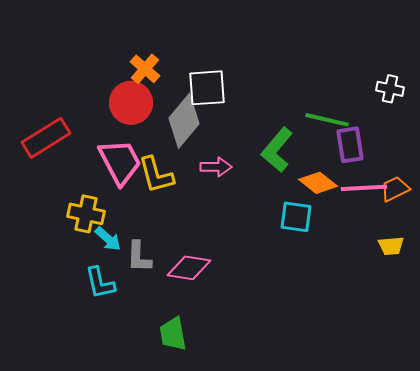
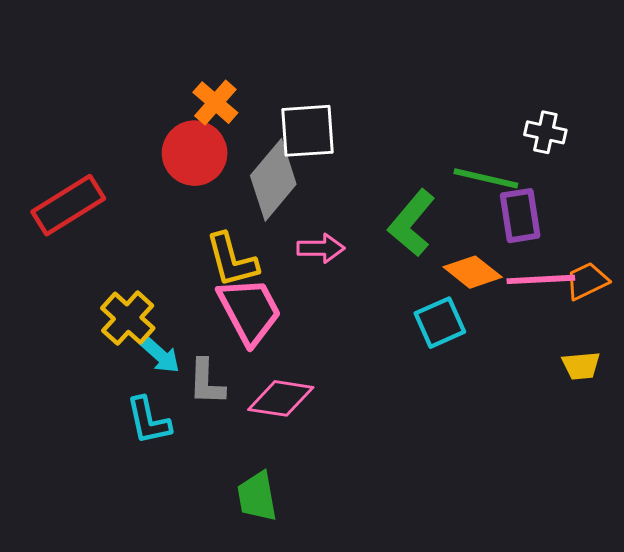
white cross: (390, 89) -> (545, 132), moved
pink trapezoid: (120, 162) -> (250, 311), moved
yellow cross: (86, 214) -> (128, 318), turned 30
cyan square: (296, 217) -> (440, 323), turned -32

